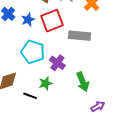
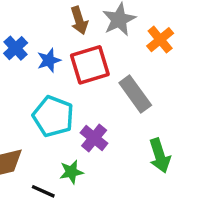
gray rectangle: (79, 36) -> (135, 94), turned 45
green arrow: (83, 82) -> (160, 156), moved

